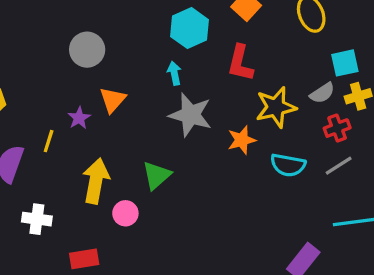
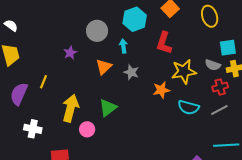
gray circle: (87, 50) -> (97, 31), moved
gray semicircle: (322, 93) -> (213, 65), turned 49
orange triangle: (113, 100) -> (104, 67), moved
gray star: (190, 115) -> (131, 72), size x0.6
purple star: (79, 118) -> (70, 53), moved

